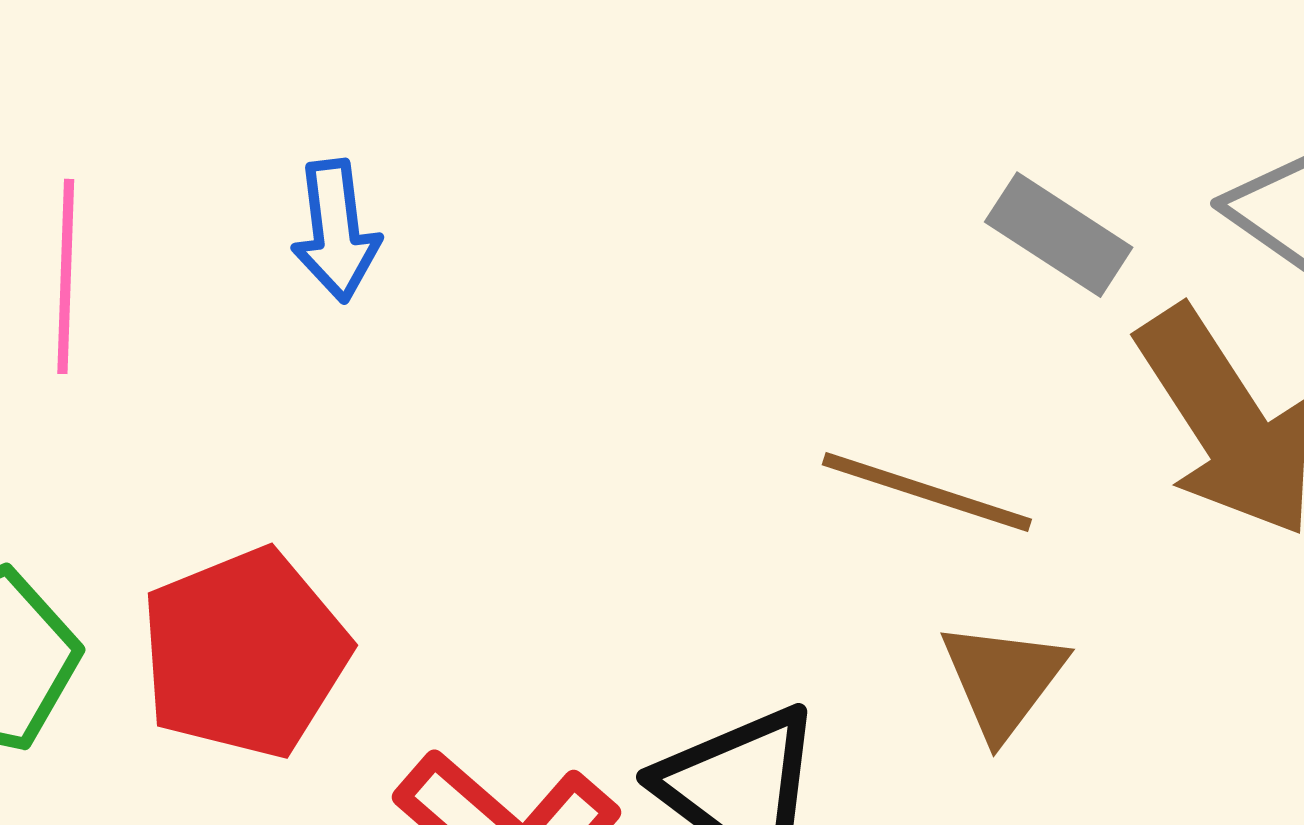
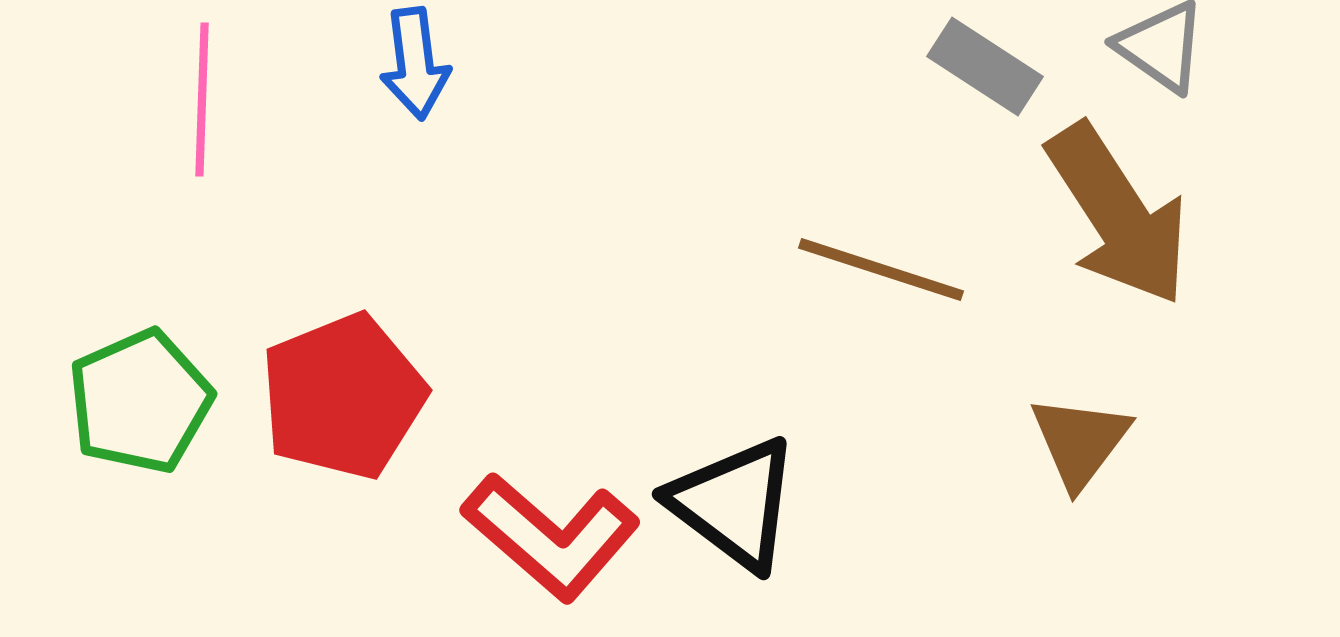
brown triangle: (1003, 680) -> (1080, 441), moved

